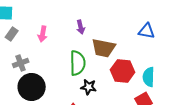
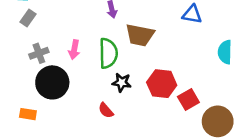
pink arrow: (43, 34) -> (74, 50), moved
red hexagon: (123, 71) -> (162, 84), moved
cyan semicircle: (149, 77) -> (225, 52), moved

